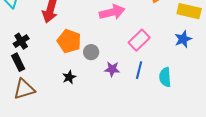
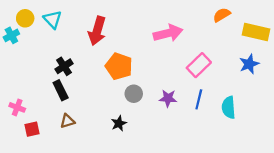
gray circle: (91, 52) -> (134, 94), moved
black star: (69, 77) -> (119, 123), moved
brown triangle: (24, 89) -> (67, 121), size x0.6

